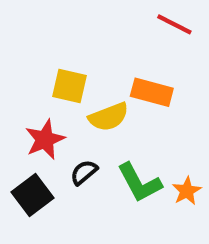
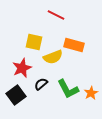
red line: (174, 24) -> (56, 15), moved

